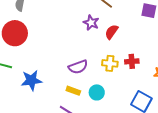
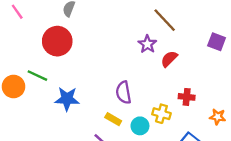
yellow cross: (110, 63) -> (161, 114), moved
purple semicircle: (78, 67) -> (123, 93), turned 90

